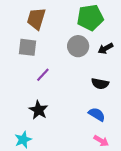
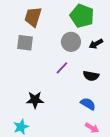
green pentagon: (90, 18) -> (82, 16), turned 30
purple line: (43, 75) -> (62, 68), moved
black star: (38, 110) -> (35, 100), turned -30

